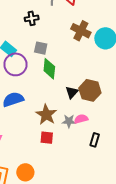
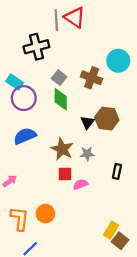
black cross: (32, 18) -> (36, 47), size x1.6
brown cross: (81, 31) -> (92, 78), moved
gray square: (41, 48) -> (59, 78), moved, turned 32
pink semicircle: (81, 119) -> (80, 184), moved

